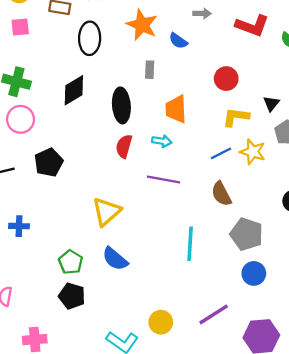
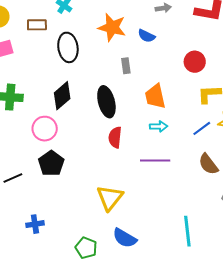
pink circle: (21, 119) -> (45, 129), moved
cyan arrow: (162, 141) -> (159, 126), moved
cyan line: (190, 244) -> (187, 231), moved

